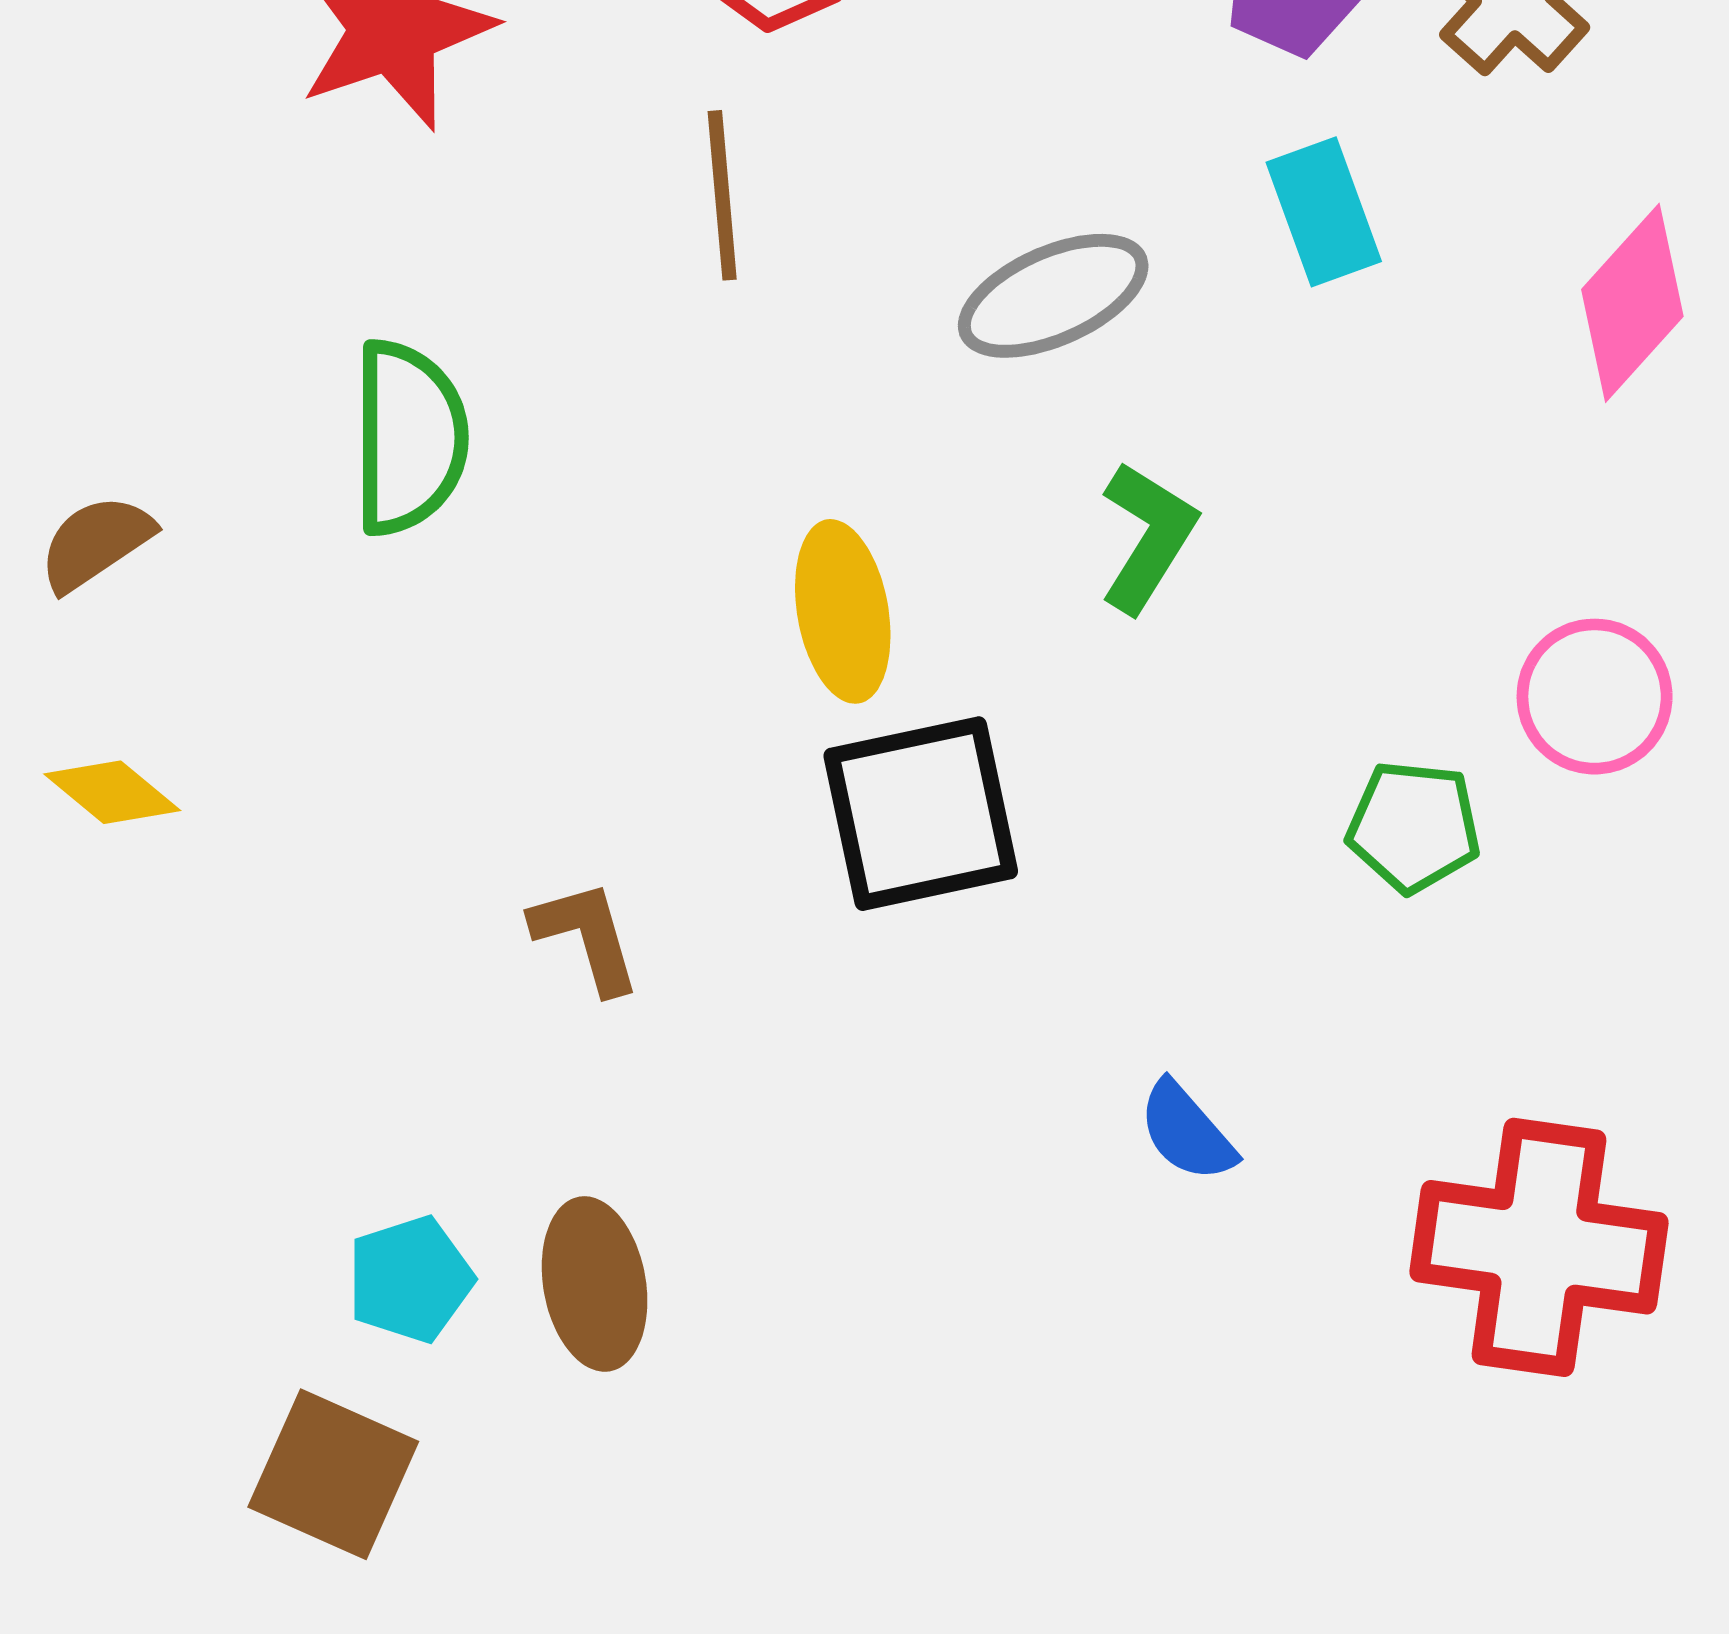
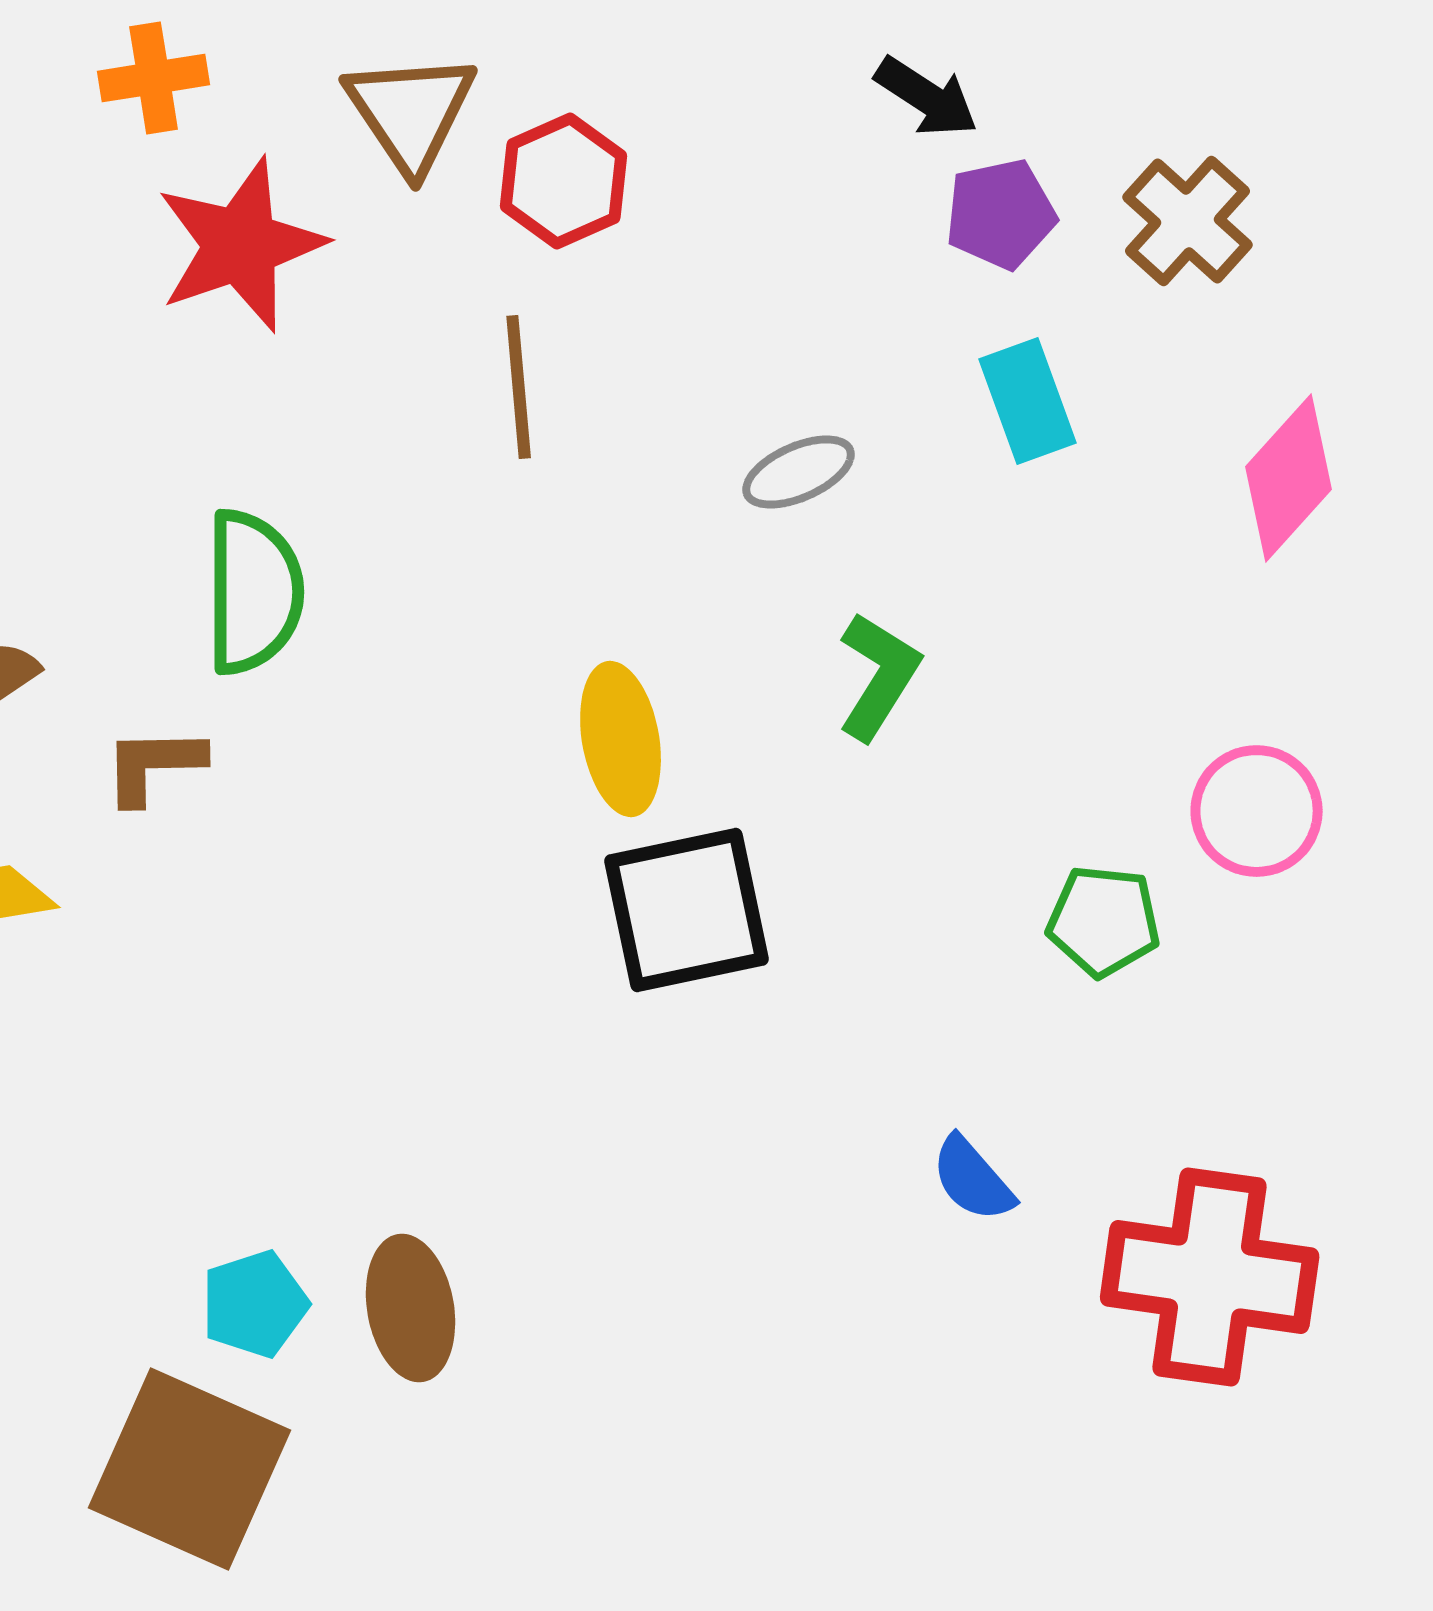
gray ellipse: (1053, 296) -> (799, 472), size x0.7
brown L-shape: (586, 936) -> (154, 765), moved, turned -75
blue semicircle: (1187, 1131) -> (973, 1179), moved
brown square: (333, 1474) -> (190, 1469), size x1.4

